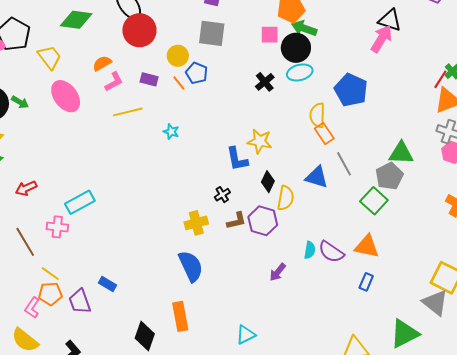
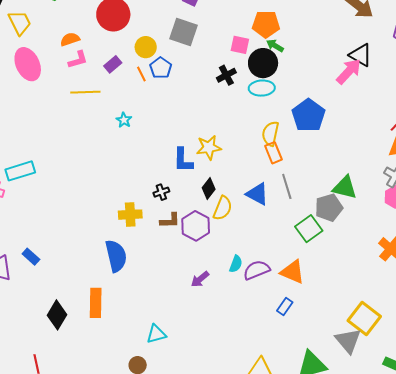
green arrow: (304, 28) -> (275, 46), size x0.7
purple rectangle: (149, 79) -> (113, 64), turned -66
black cross: (265, 82) -> (226, 75), moved
yellow star: (260, 141) -> (209, 147), turned -30
purple semicircle: (331, 252) -> (257, 270), turned 112

